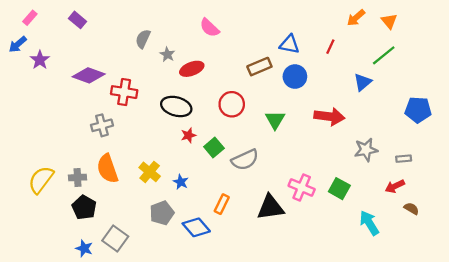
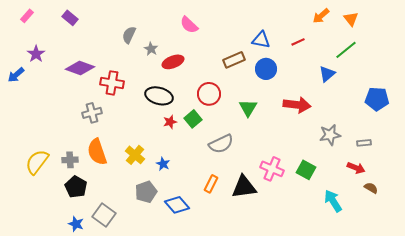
blue arrow: (18, 44) -> (16, 75), moved
red line: (330, 47) -> (298, 42), turned 40
green square: (214, 148) -> (193, 119), moved
red arrow: (395, 186) -> (356, 168), turned -132
orange rectangle: (222, 204) -> (211, 184), moved

